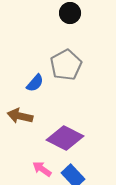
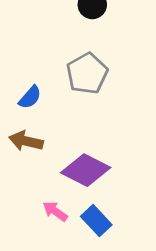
blue semicircle: (35, 83) -> (30, 97), moved

